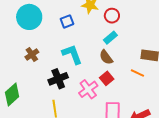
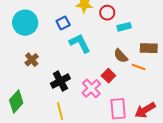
cyan rectangle: (110, 38) -> (124, 27), moved, turned 32
cyan L-shape: (72, 54) -> (80, 43), moved
brown semicircle: (106, 57) -> (121, 56), moved

